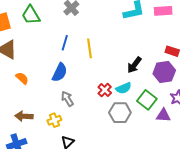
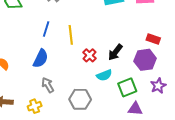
red cross: (105, 90) -> (90, 55), moved
green square: (147, 100) -> (127, 87), turned 30
gray hexagon: (120, 113) -> (80, 99), moved
purple triangle: (163, 115) -> (135, 109), moved

